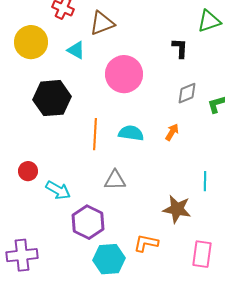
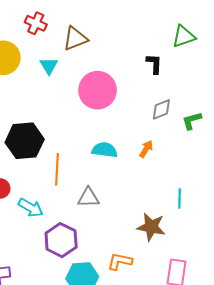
cyan triangle: (76, 50) -> (49, 66), turned 30
black hexagon: (52, 98) -> (25, 141), moved
orange line: (95, 134) -> (57, 169), moved

